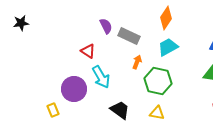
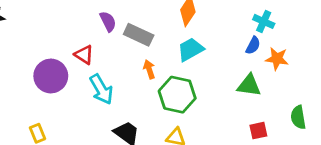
orange arrow: (137, 62) -> (149, 69), turned -40
purple circle: (74, 89) -> (51, 76), moved

